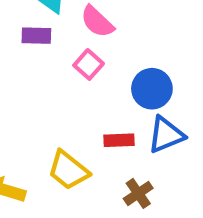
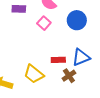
blue circle: (152, 89) -> (77, 20), moved
brown cross: (138, 193) -> (69, 76), moved

